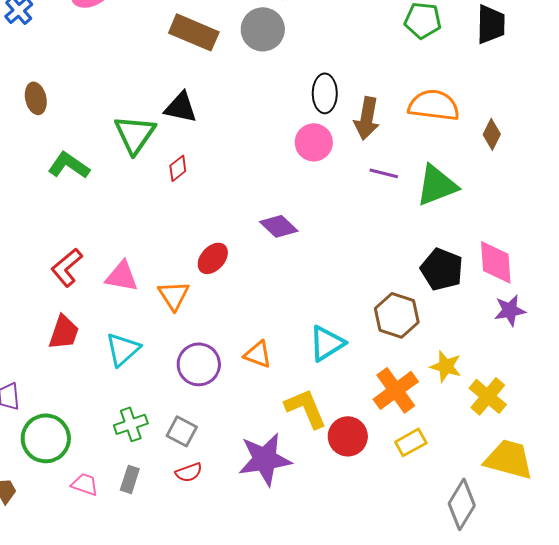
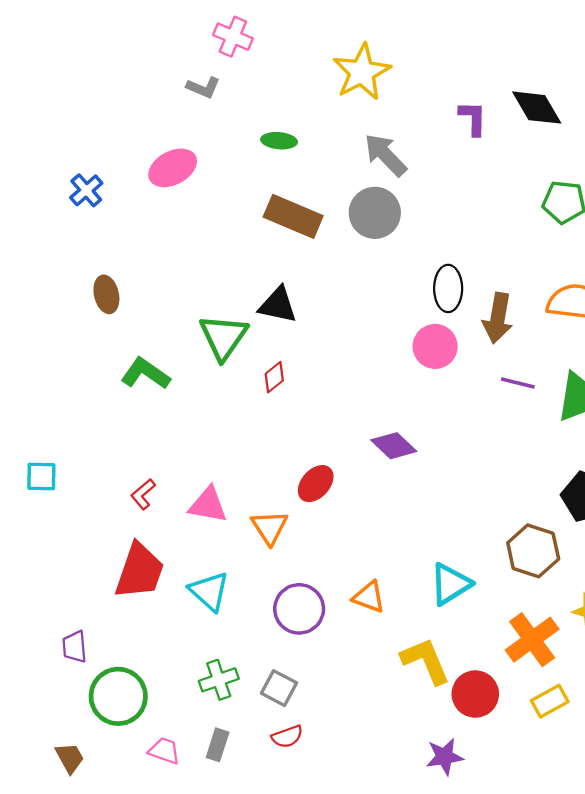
red L-shape: (67, 267) -> (143, 494), size x0.7
red trapezoid: (64, 332) -> (140, 571), size x1.4
cyan triangle: (123, 349) -> (209, 591), turned -36
purple star: (265, 459) -> (445, 757), moved, size x0.6

